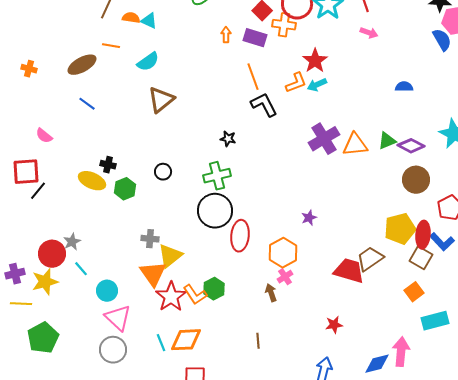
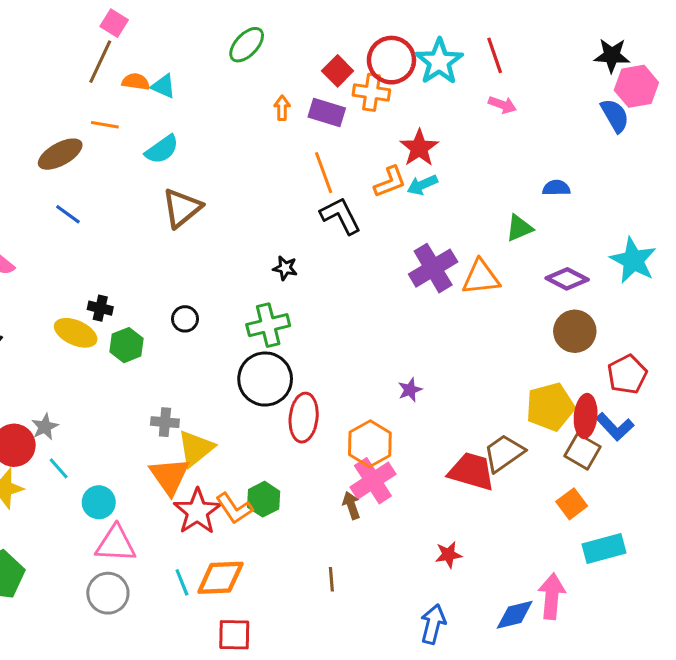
green triangle: (387, 141) -> (519, 228), moved
pink cross: (285, 277) -> (373, 481), size x1.8
pink triangle: (118, 318) -> (116, 544), turned -40

